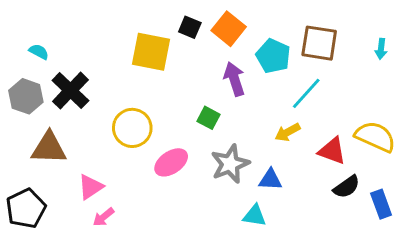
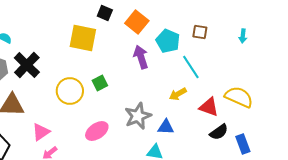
black square: (190, 27) -> (105, 13), moved
brown square: (319, 43) -> (200, 32), size x0.6
cyan line: (306, 93) -> (191, 67), turned -75
green square: (208, 118) -> (100, 83), moved, turned 35
pink ellipse: (171, 162) -> (97, 131), moved

